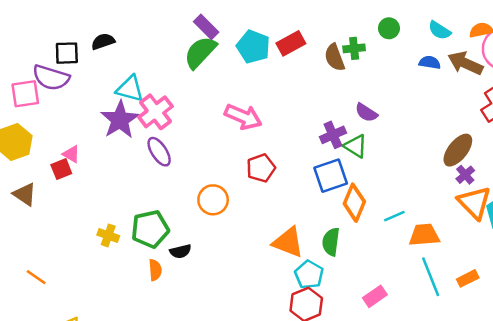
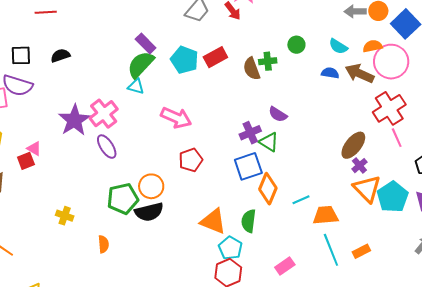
black square: (67, 53) -> (21, 55), moved
cyan triangle: (130, 89) -> (136, 86), moved, size x0.7
green pentagon: (150, 229) -> (123, 199), moved
black semicircle: (180, 251) -> (149, 212), moved, size x1.6

